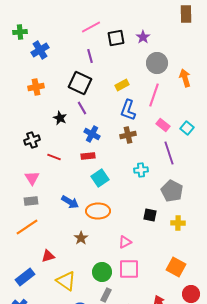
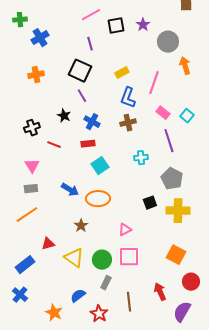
gray circle: (157, 63) -> (168, 42), moved
black star: (60, 118) -> (64, 116), moved
black square: (150, 215) -> (150, 203), turned -32
yellow cross: (178, 223) -> (178, 211), size x1.6
yellow triangle: (66, 281) -> (74, 258), moved

